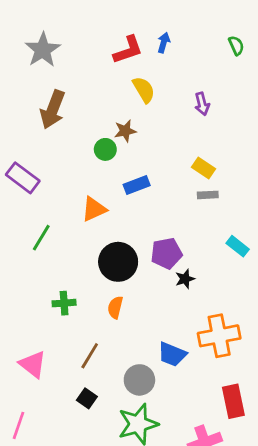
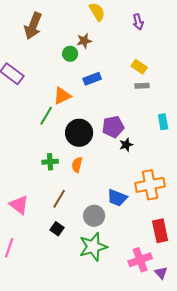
green line: (41, 238) -> (46, 116), moved
cyan rectangle: (238, 246) -> (163, 122), turned 42
green cross: (64, 303) -> (50, 162), moved

